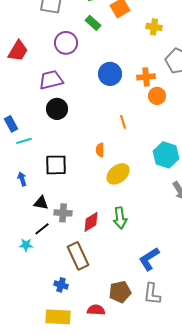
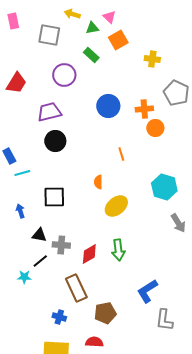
brown pentagon: (120, 292) -> (105, 313), moved
gray L-shape: (152, 294) -> (164, 320), moved

